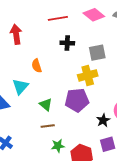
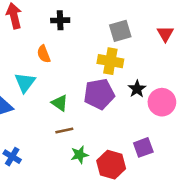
black cross: (67, 43) -> (60, 20), moved
yellow cross: (88, 75) -> (110, 61), turned 30
black star: (103, 120) -> (137, 89), moved

